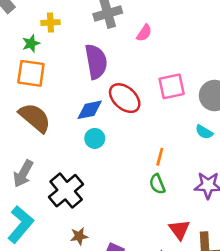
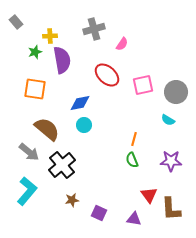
purple semicircle: (96, 62) -> (62, 60), moved
orange square: (31, 73) -> (35, 89), moved
red ellipse: (125, 98) -> (107, 75), moved
brown semicircle: (35, 118) -> (47, 129), moved
gray arrow: (23, 174) -> (29, 152), turned -80

